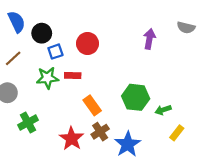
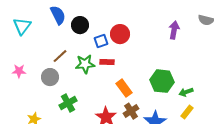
blue square: (55, 52) -> (101, 41), moved
brown line: (13, 58) -> (60, 56), moved
yellow rectangle: (177, 133) -> (187, 112), moved

